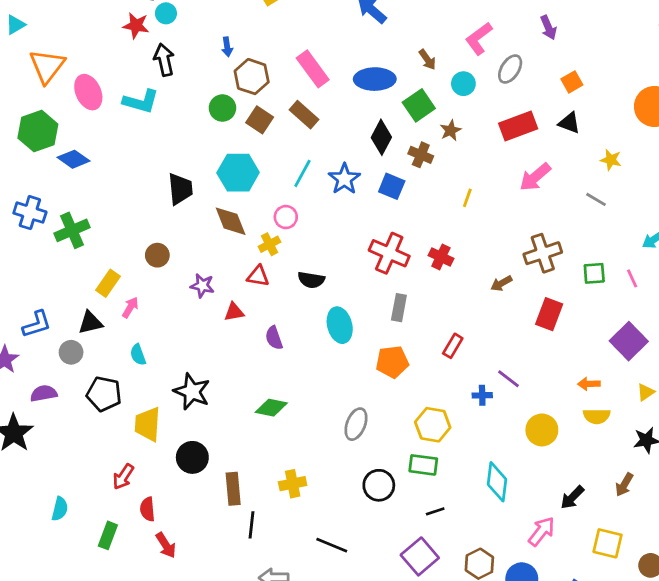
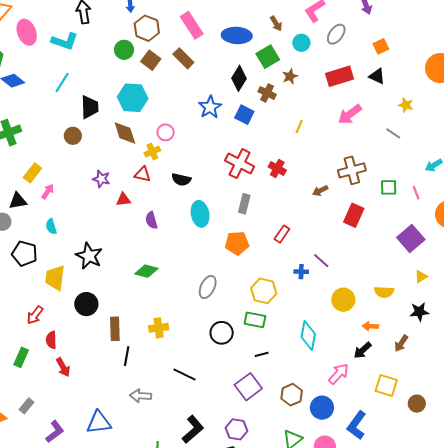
cyan line: (302, 173) -> (62, 82), moved
brown circle: (157, 255) -> (73, 136), moved
orange arrow: (589, 384) -> (370, 326), moved

